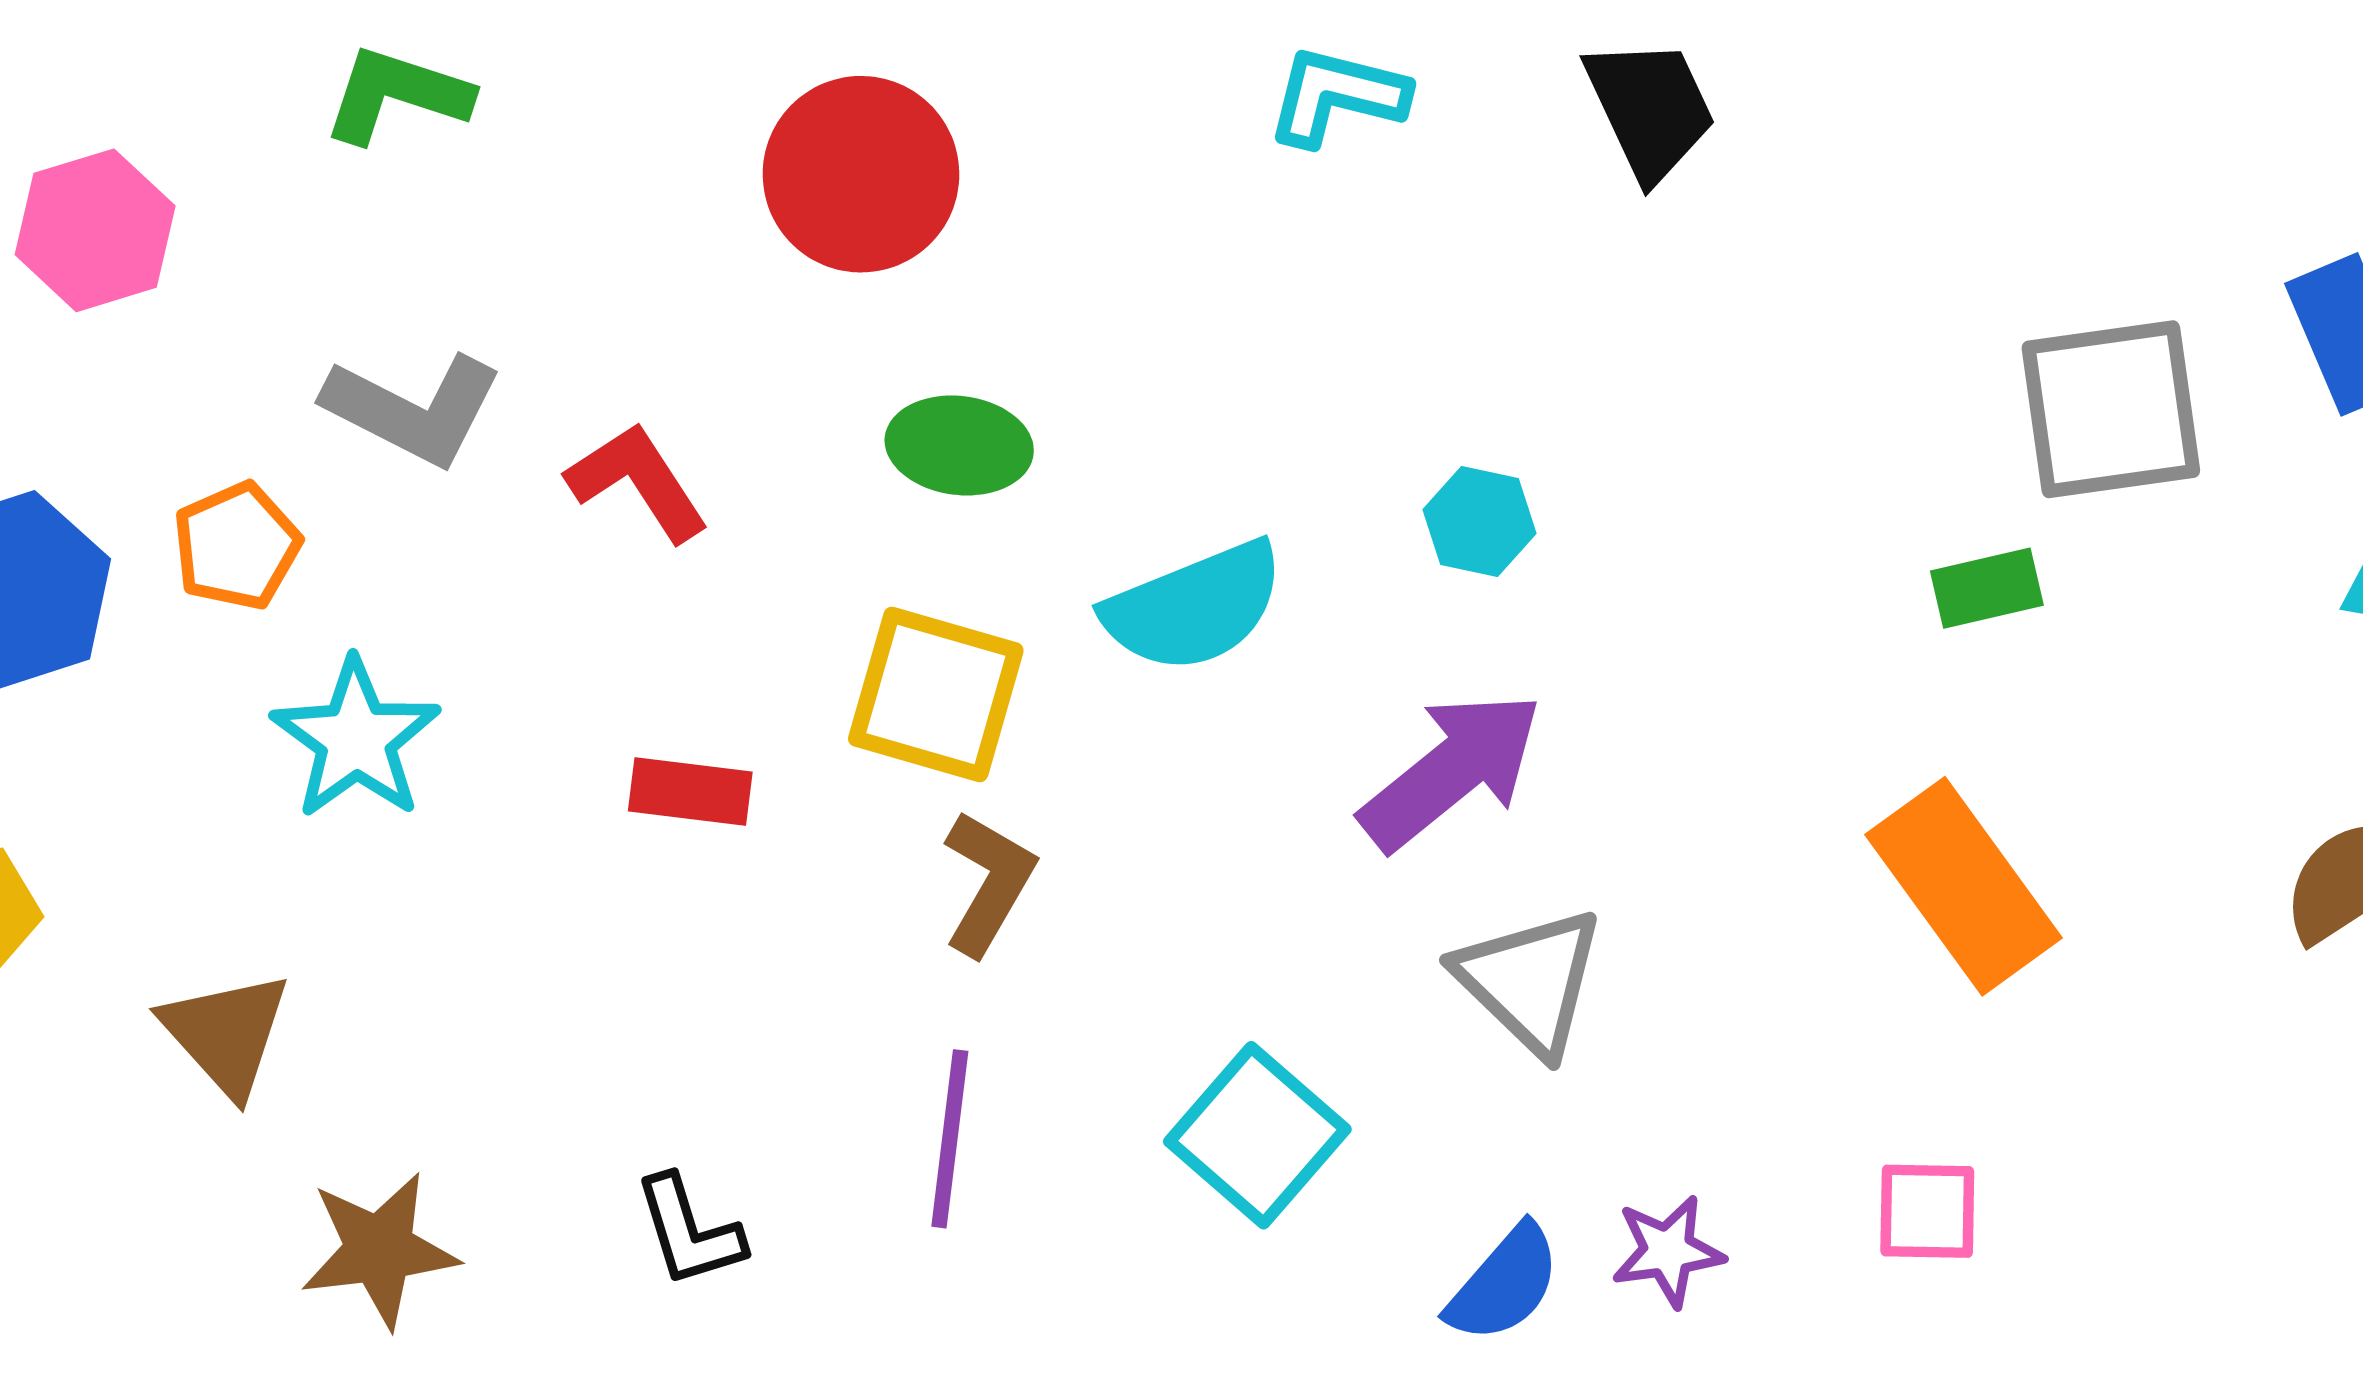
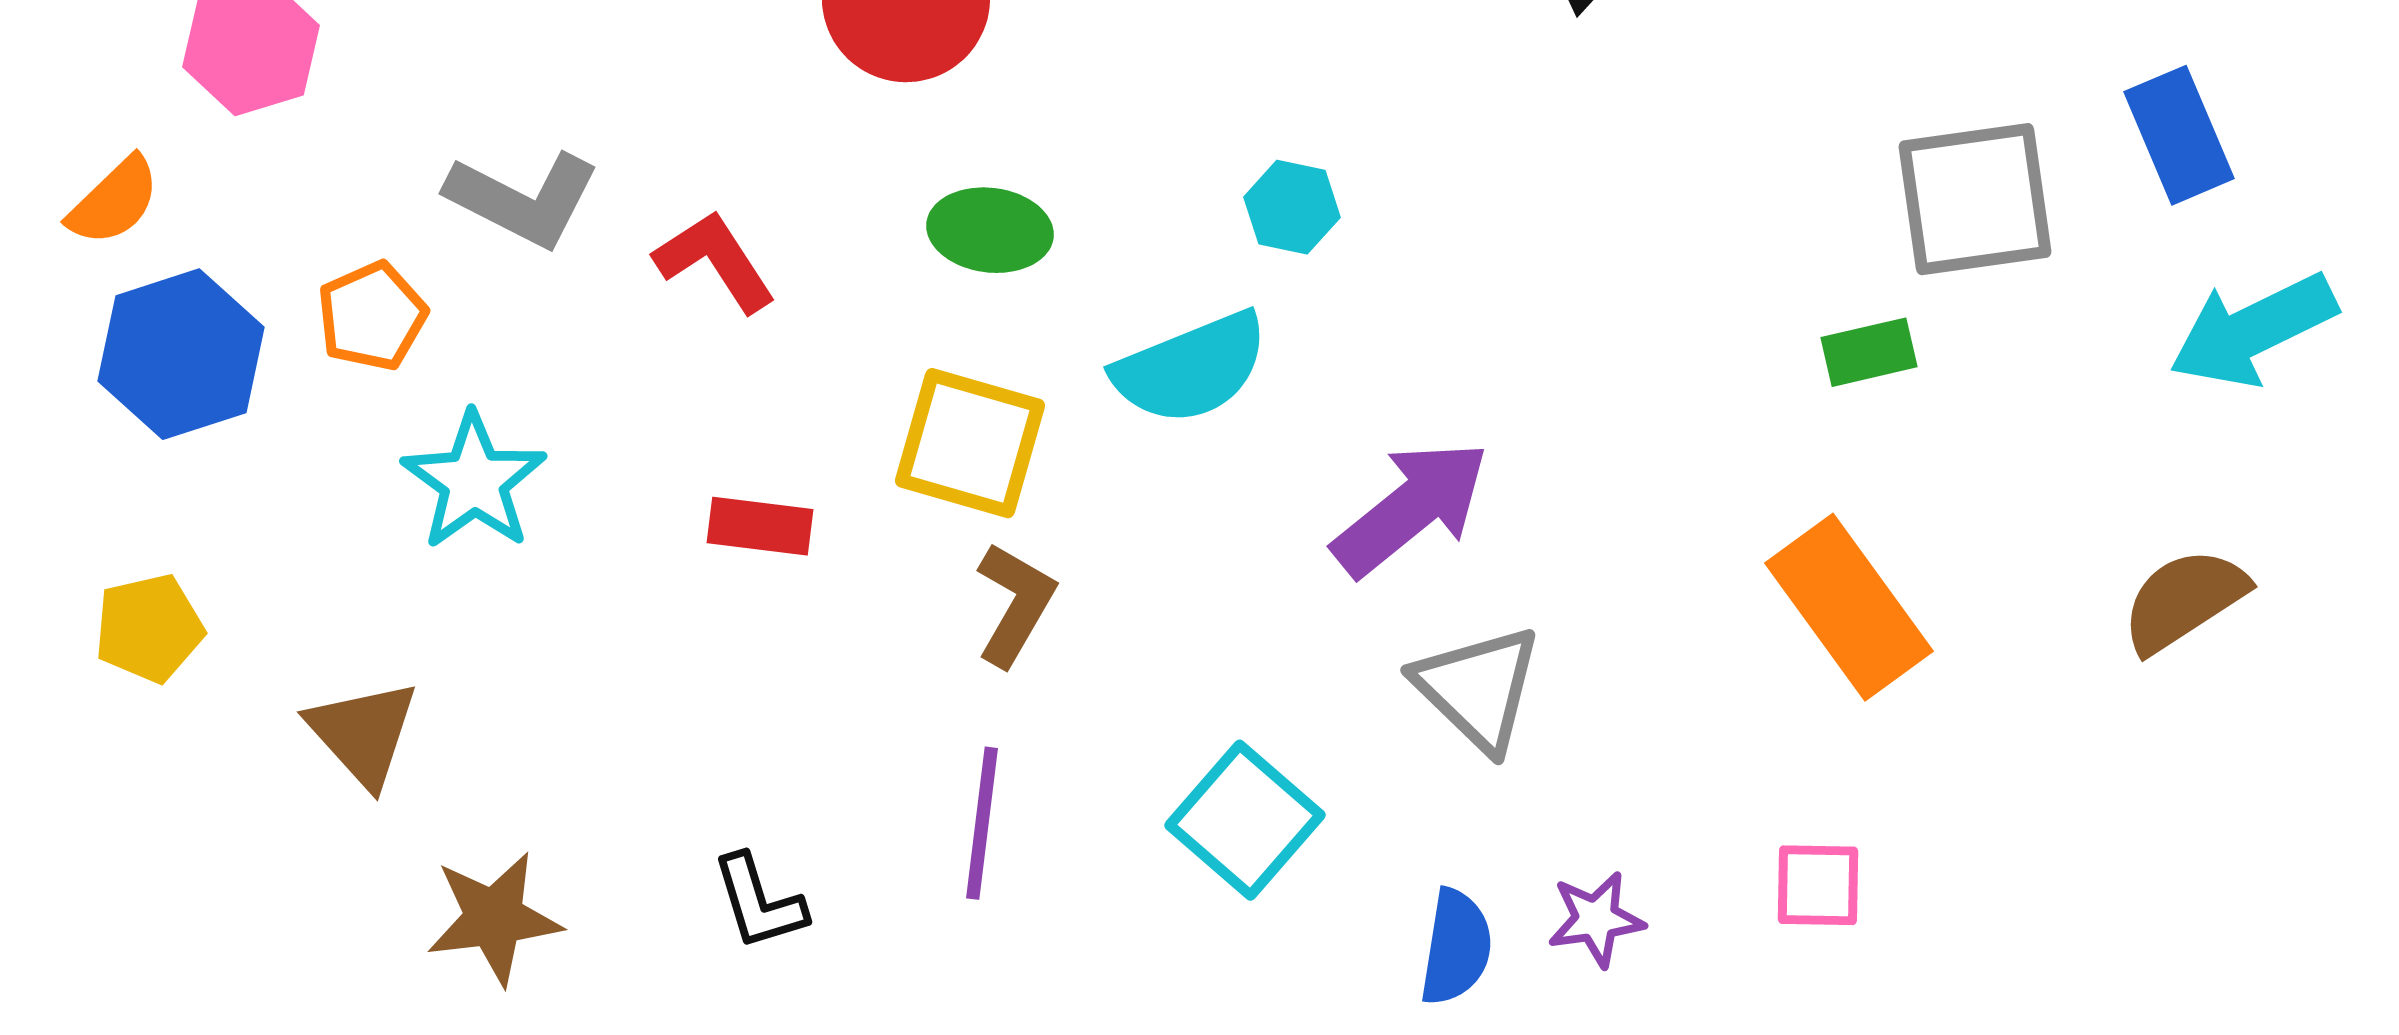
cyan hexagon: (1479, 521) -> (1292, 207), moved
blue semicircle: (1504, 1284) -> (1456, 947), turned -32

